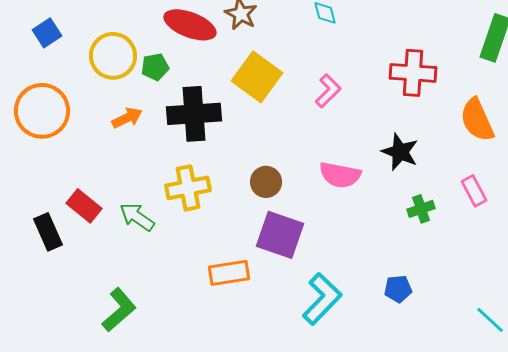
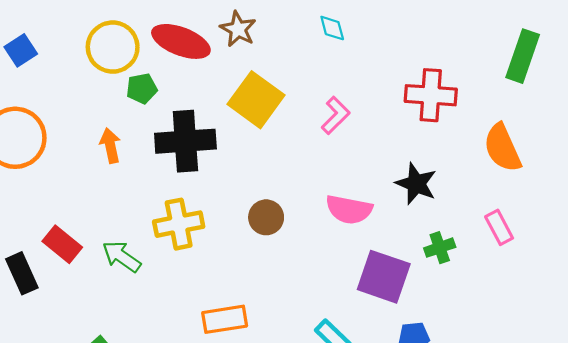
yellow circle: (113, 56) -> (113, 47), moved
orange arrow: (127, 118) -> (110, 146), turned -76
purple square: (280, 235) -> (384, 277), moved

